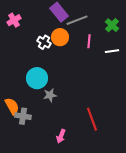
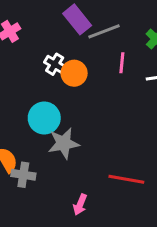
orange circle: (60, 37) -> (74, 73), moved
gray star: (50, 95) -> (64, 143), size x1.5
red line: (92, 119) -> (126, 179), turned -60

